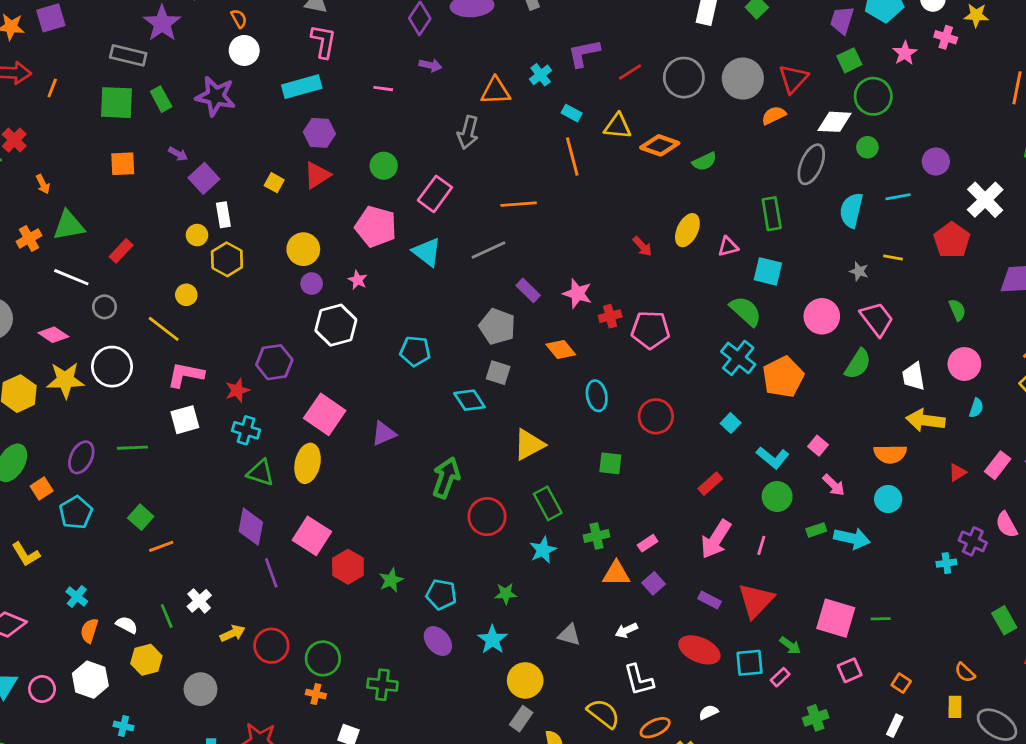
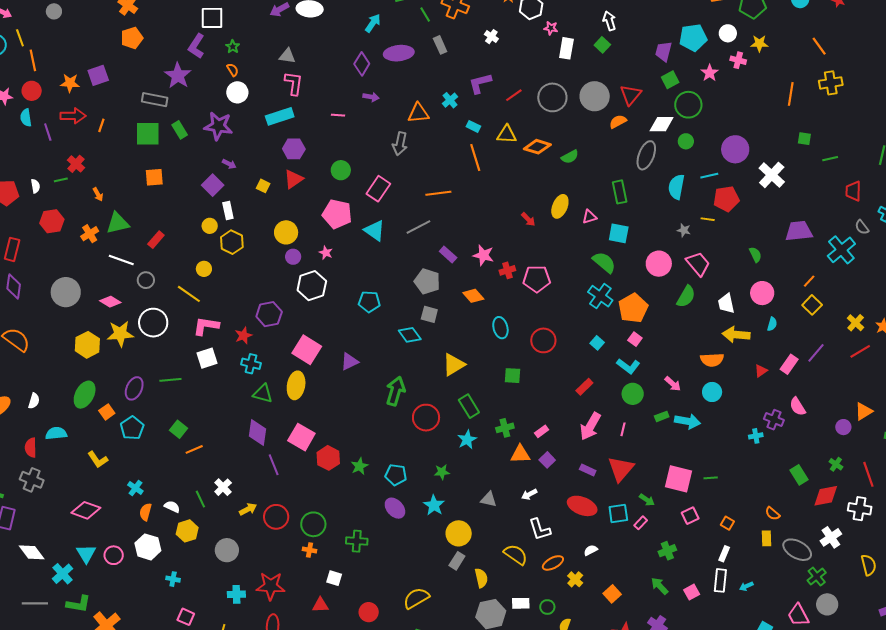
purple arrow: (178, 154) -> (229, 164), moved
purple circle: (936, 161) -> (735, 149), size x1.4
red pentagon: (952, 240) -> (726, 199), moved, turned 30
pink square: (818, 446) -> (635, 339), moved

